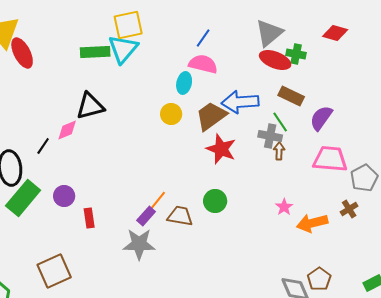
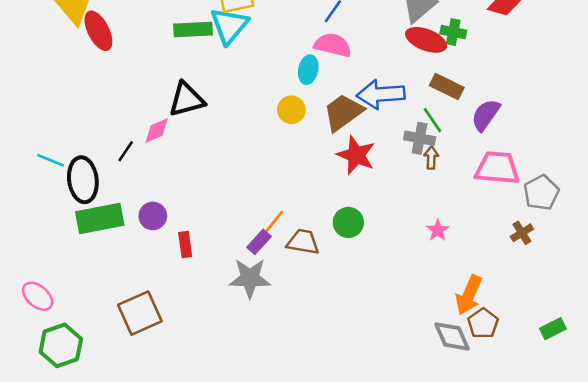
green rectangle: (23, 198) -> (100, 219), turned 39
orange arrow: (312, 223) -> (469, 295), moved, turned -52

